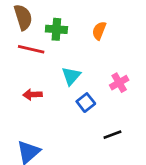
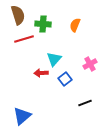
red line: (31, 49) -> (24, 39), turned -30
red arrow: (32, 95) -> (41, 73), moved

